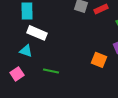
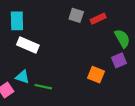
cyan triangle: (26, 51) -> (22, 77), moved

